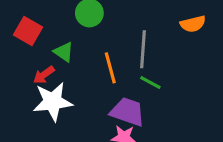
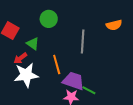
orange line: (110, 68) -> (57, 65), moved
green line: (150, 82) -> (89, 90), moved

